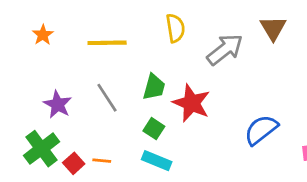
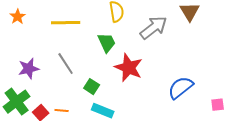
green trapezoid: (154, 87) -> (107, 43), moved, turned -40
purple star: (58, 104) -> (29, 69), turned 30
green square: (154, 129) -> (92, 87), moved

